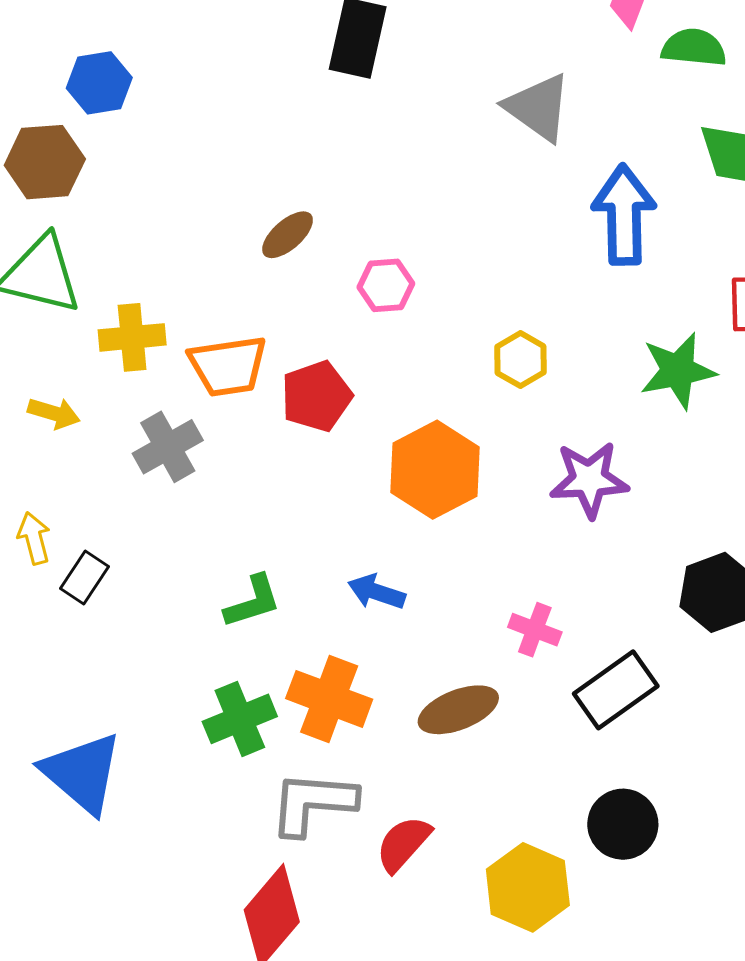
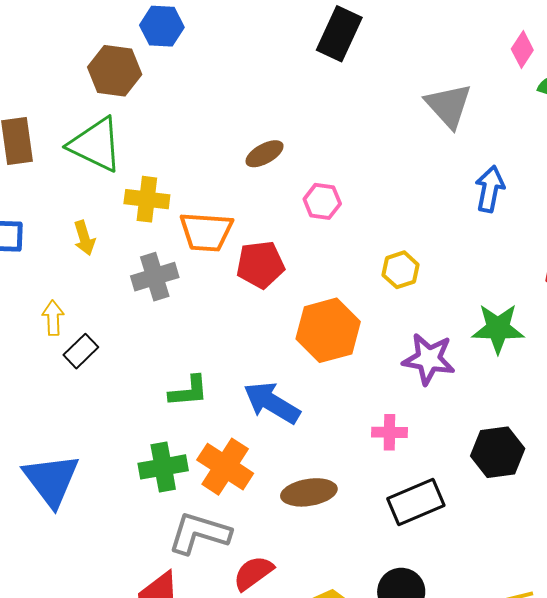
blue arrow: (624, 215) -> (490, 189), size x0.7
green star: (678, 371) -> (498, 328), moved
yellow arrow: (54, 413) -> (84, 238), turned 44
blue arrow: (376, 592) -> (272, 403), size x1.5
pink cross: (535, 630) -> (389, 432), moved, turned -32

